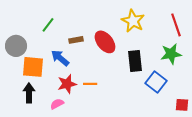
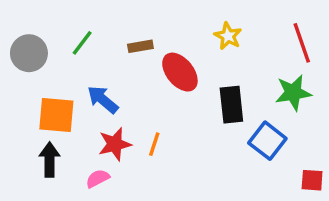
yellow star: (133, 21) -> (228, 36), size x0.7
brown rectangle: (76, 40) -> (140, 46), moved
gray circle: (16, 46) -> (29, 53), moved
orange line: (90, 84) -> (154, 144), turned -72

